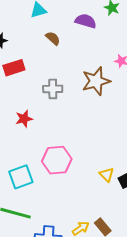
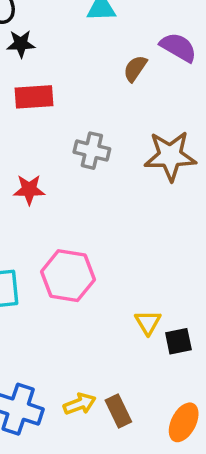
brown semicircle: (53, 38) -> (135, 68), moved, turned -112

